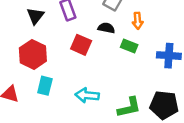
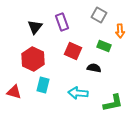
black semicircle: (106, 28) -> (94, 68), moved
green rectangle: (129, 46) -> (104, 46), moved

